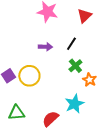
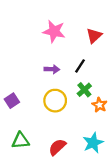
yellow circle: (29, 76) -> (55, 101), moved
cyan star: (74, 104) -> (93, 143), moved

